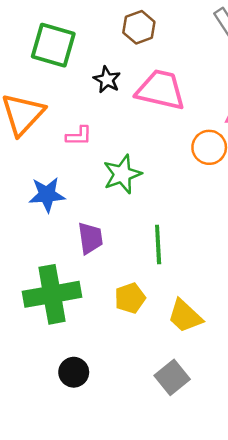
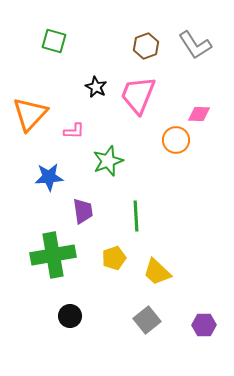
brown hexagon: (139, 27) -> (146, 46), moved
green square: (53, 45) -> (54, 41), moved, size x0.7
pink trapezoid: (161, 90) -> (138, 95), turned -81

